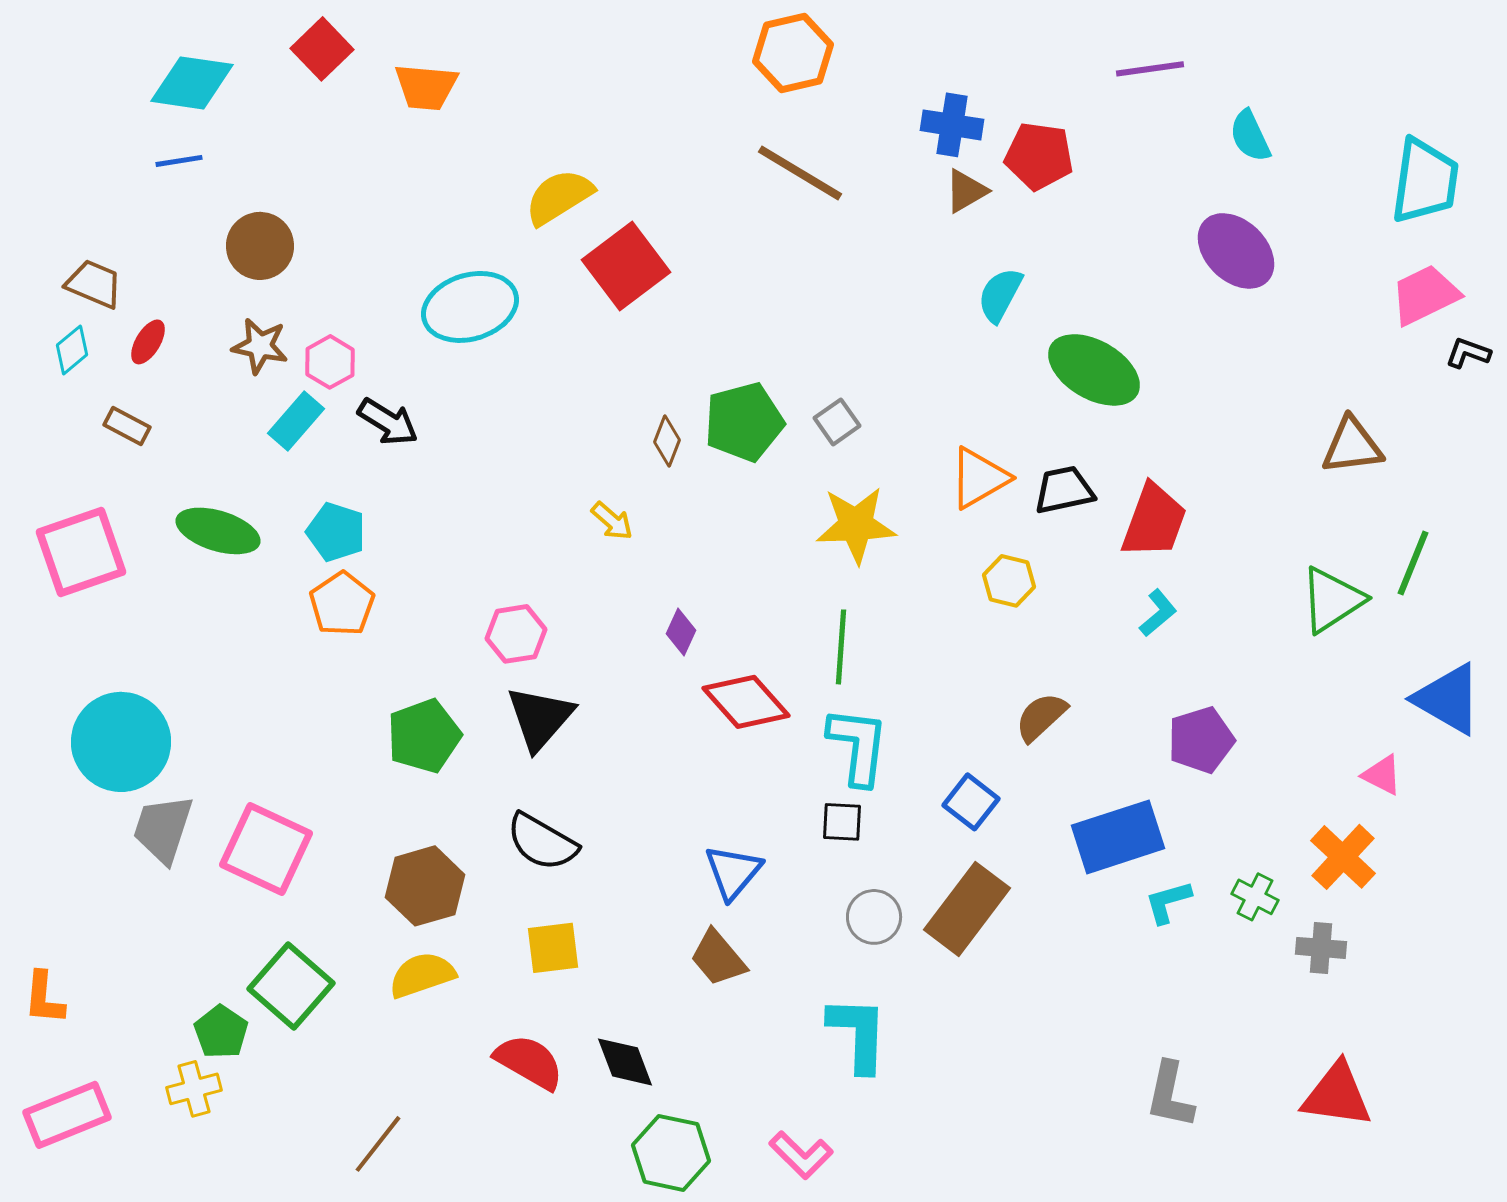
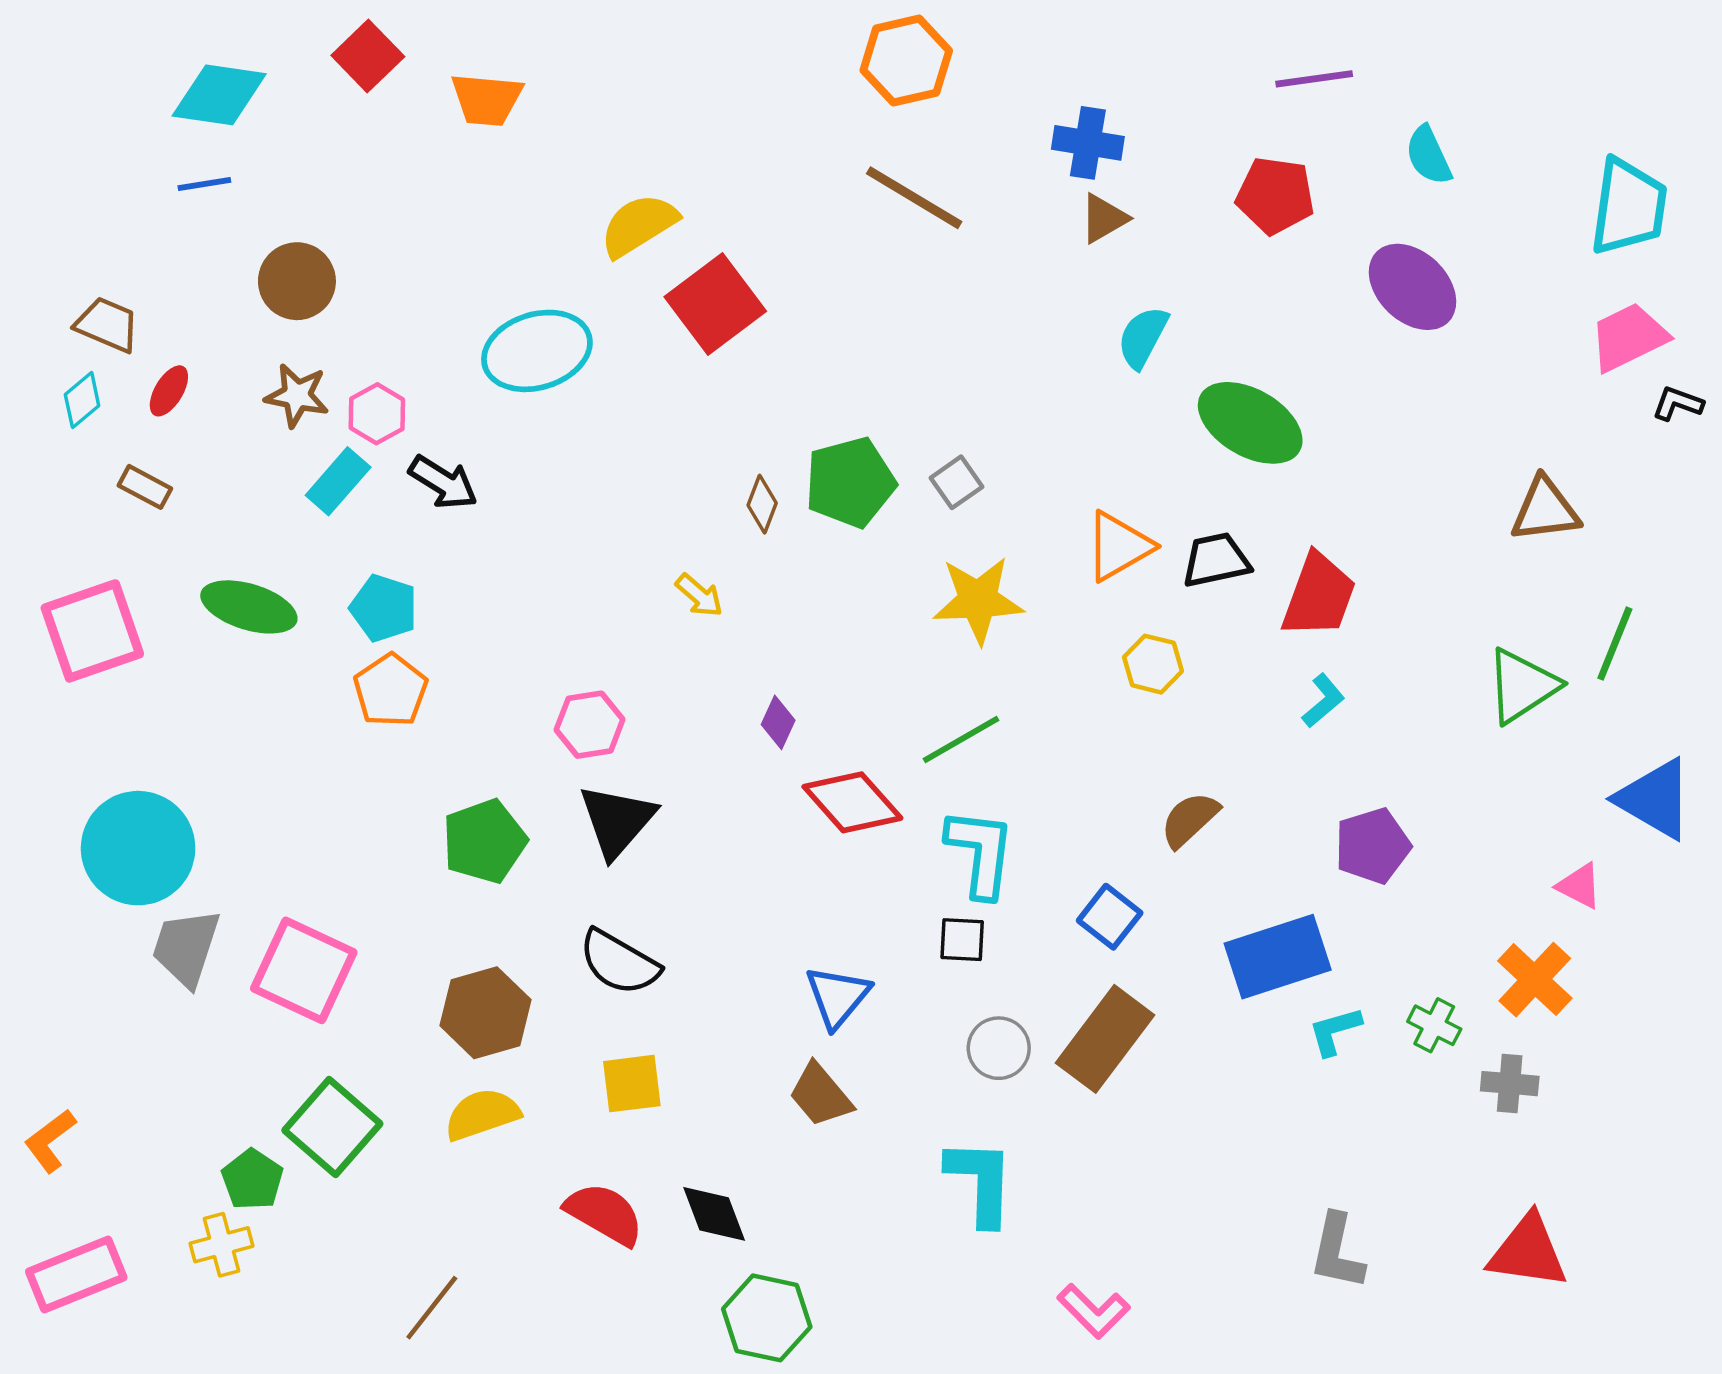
red pentagon: (1039, 156) -> (1275, 195), moved
green line: (841, 647) -> (961, 740), turned 56
orange L-shape: (44, 998) -> (50, 1141), turned 48
pink L-shape: (801, 1155) -> (1094, 1311), moved

